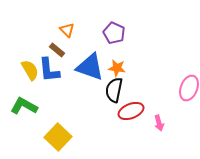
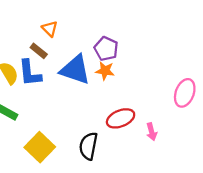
purple pentagon: (114, 33) -> (106, 49), moved
black semicircle: (114, 90) -> (88, 146), moved

